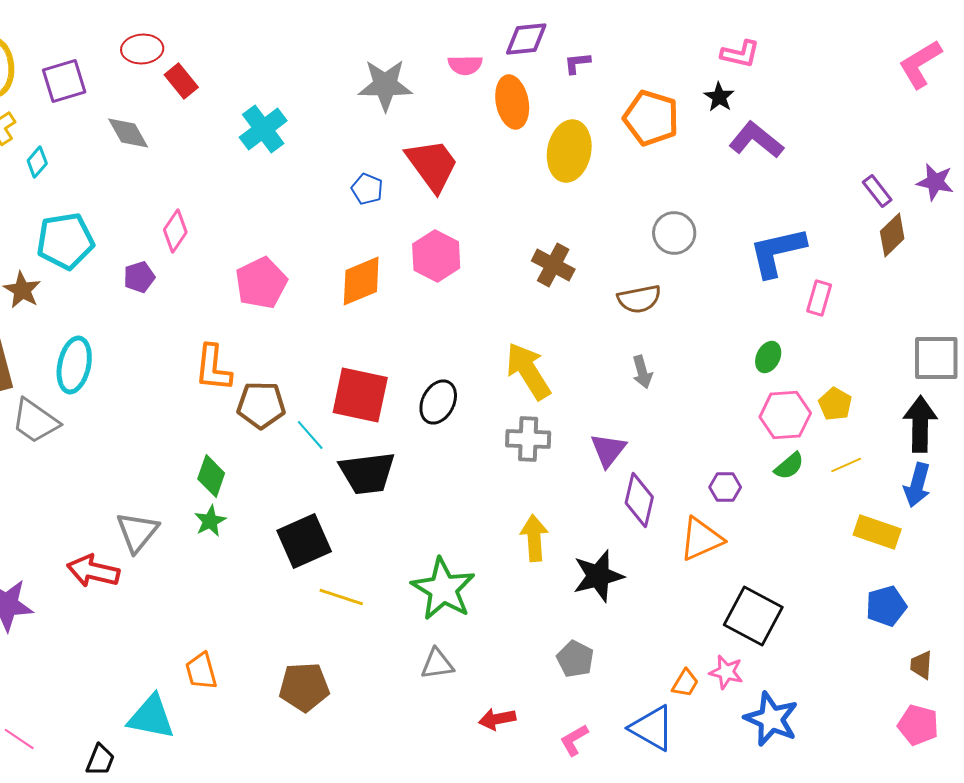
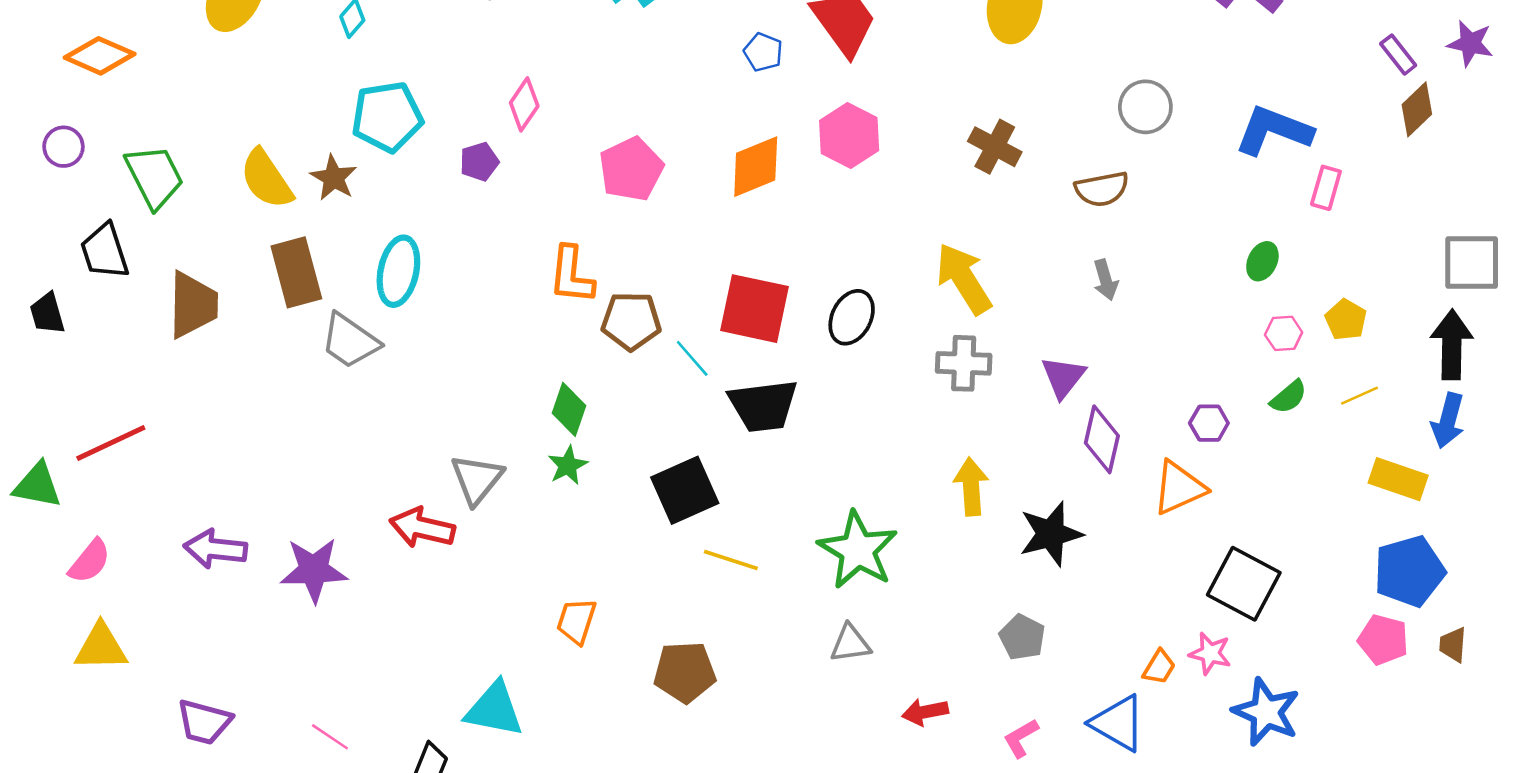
blue L-shape: (777, 252) -> (1274, 131), turned 34
pink hexagon: (785, 415) -> (1284, 333), size x0.6
blue pentagon: (886, 606) -> (1409, 571), size x1.4
orange trapezoid: (201, 671) -> (576, 621), moved, turned 33
pink pentagon: (918, 725) -> (1383, 640), moved

